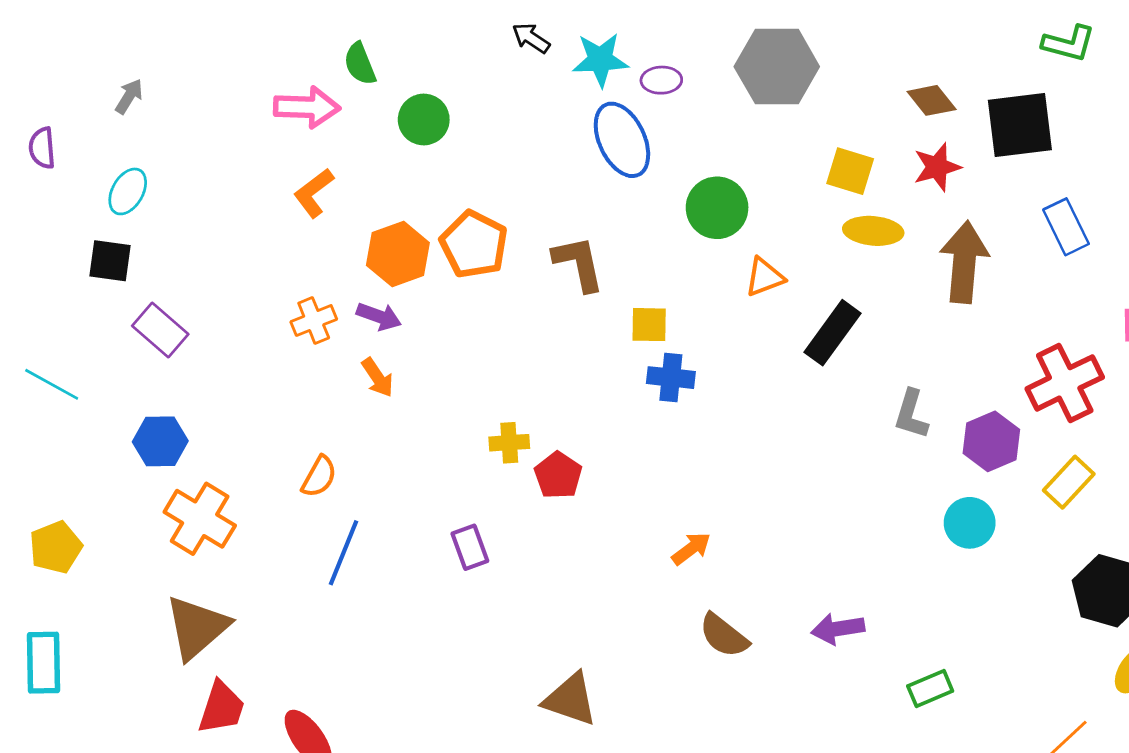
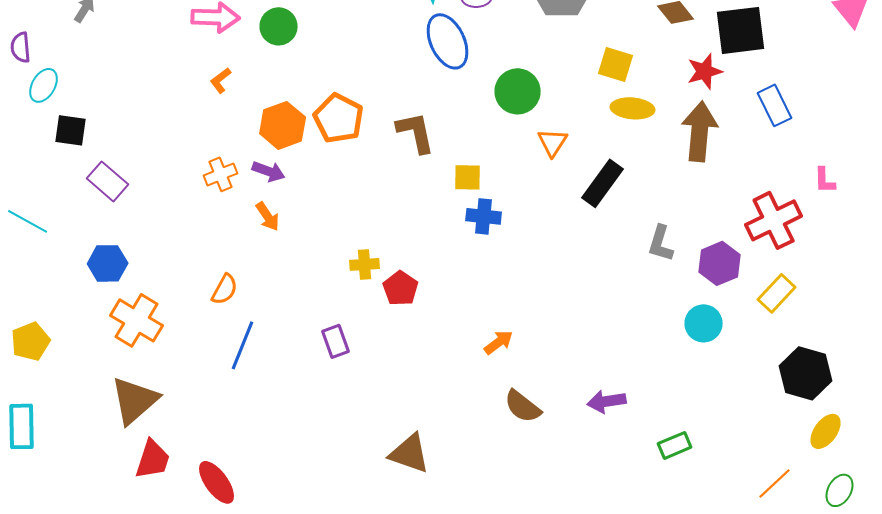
green circle: (424, 119) -> (279, 26), moved
red star: (937, 167) -> (705, 71), moved
cyan ellipse: (128, 191) -> (44, 85), moved
orange L-shape: (314, 193) -> (221, 80), size x0.7
orange triangle: (765, 277) -> (553, 142), turned -36

